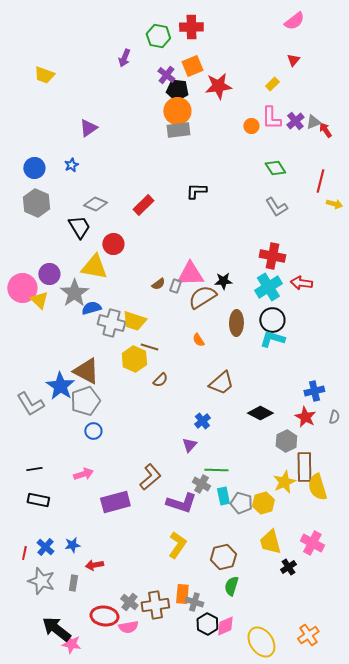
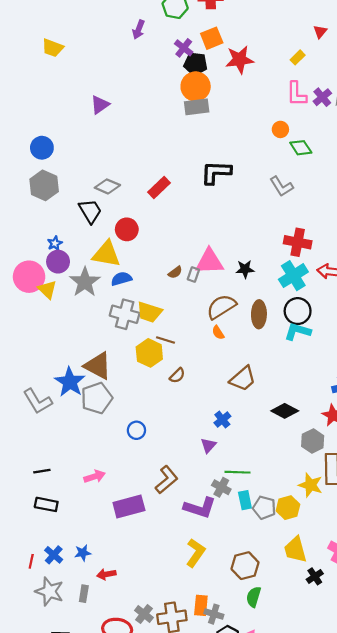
orange circle: (251, 126) -> (280, 129), moved
blue star: (71, 165) -> (55, 243), moved
black L-shape: (196, 191) -> (216, 172), size x1.4
gray L-shape: (276, 207) -> (281, 186), moved
brown semicircle: (202, 297) -> (221, 307), moved
blue semicircle: (91, 308) -> (121, 279), moved
blue circle: (93, 431) -> (136, 430), moved
yellow star: (284, 482) -> (311, 485), turned -30

